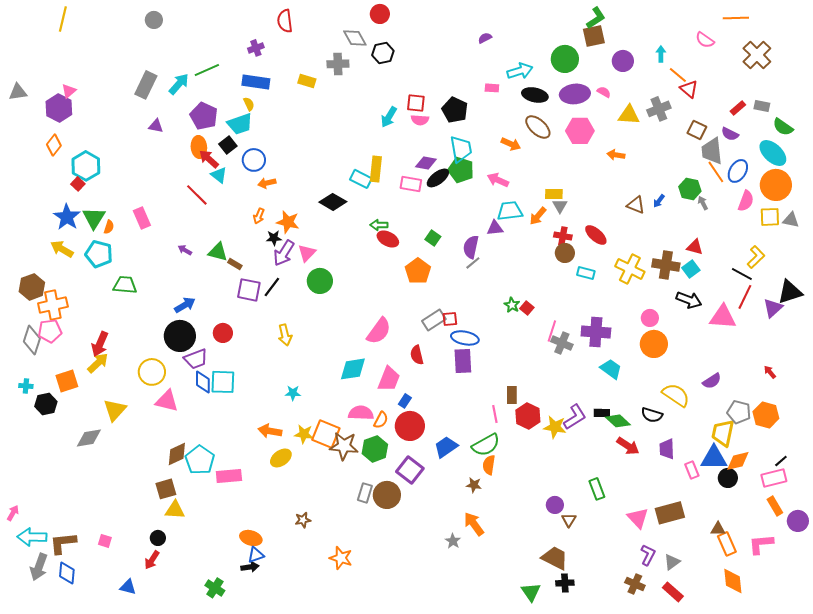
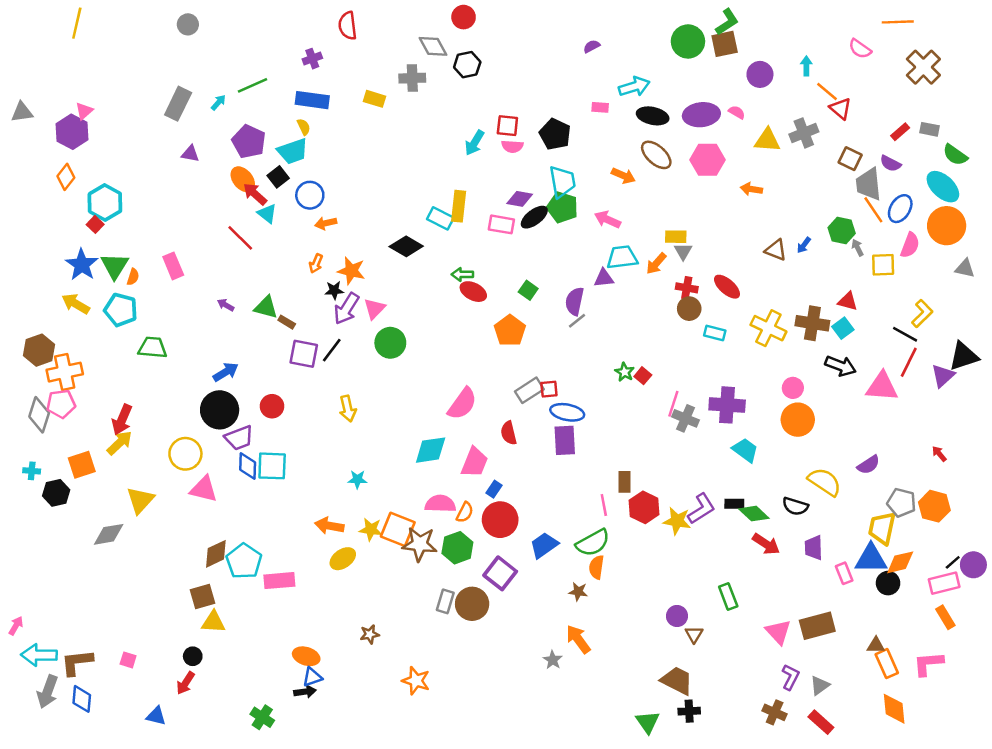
green circle: (565, 59) -> (688, 41), moved
cyan arrow: (179, 84) -> (218, 102), size x0.6
orange ellipse: (199, 147) -> (243, 179), turned -35
yellow square: (770, 217) -> (883, 265), moved
purple circle: (798, 521) -> (973, 565), moved

